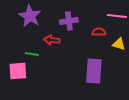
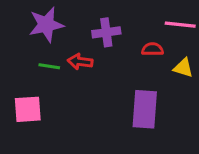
purple star: (30, 16) -> (46, 25), turned 30
green line: (32, 54) -> (49, 66), moved

